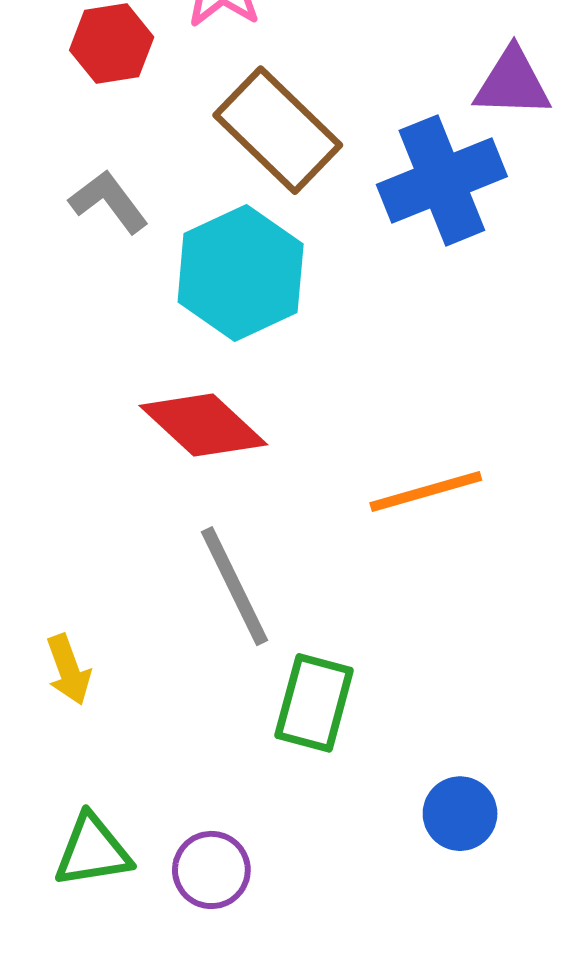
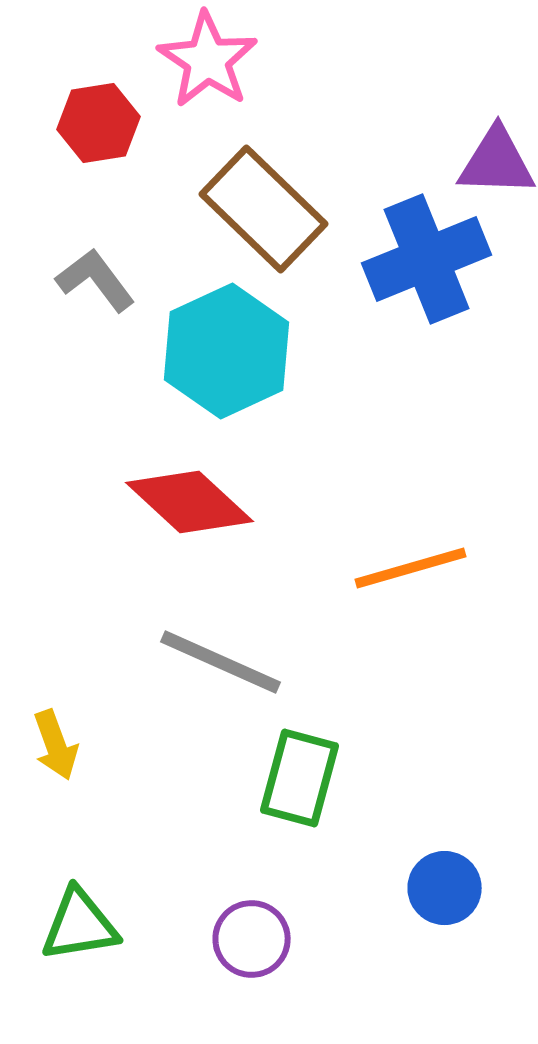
gray line: (235, 586) -> (221, 662), turned -40
purple circle: (211, 870) -> (252, 939), moved

